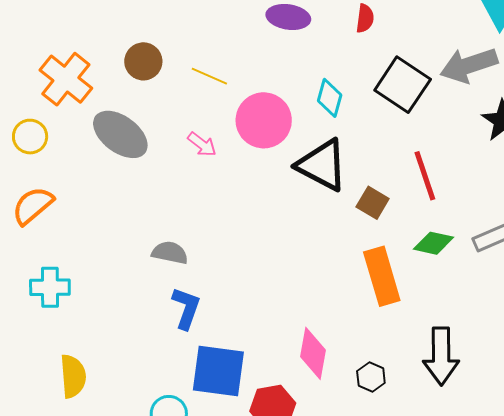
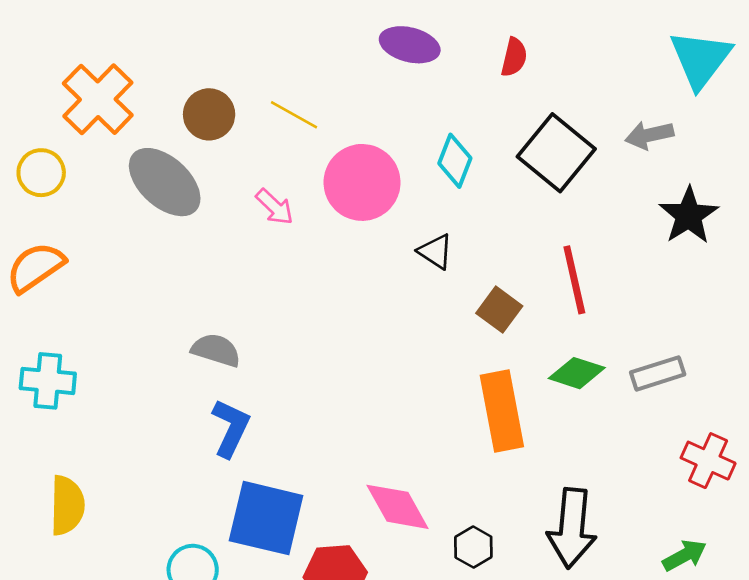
brown circle: (143, 61) -> (209, 114), moved
gray arrow: (469, 65) -> (649, 135), size x0.6
black triangle: (322, 165) -> (436, 251), size x0.5
pink diamond: (313, 353) -> (398, 507), turned -45

